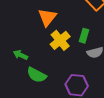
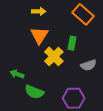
green rectangle: (84, 36) -> (72, 43), moved

